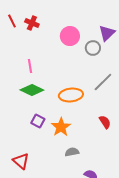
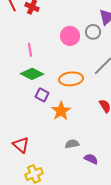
pink circle: (70, 36) -> (70, 36), moved
purple square: (38, 121) -> (42, 95), moved
gray semicircle: (72, 152) -> (72, 144), moved

